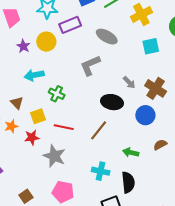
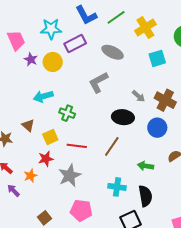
purple star: (23, 46) -> (31, 59), moved
orange star: (11, 126) -> (31, 176), moved
gray star: (54, 156) -> (70, 175), turned 30

